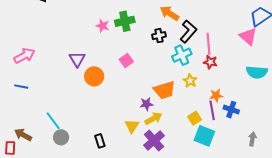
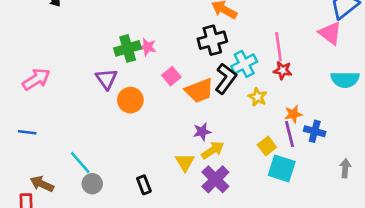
green cross: (125, 21) -> (128, 48), moved
pink star: (103, 26) -> (147, 47), moved
black L-shape: (188, 32) -> (226, 79), moved
black cross: (159, 36) -> (212, 40), size x1.5
blue line: (21, 87) -> (27, 132), moved
orange trapezoid: (164, 90) -> (199, 91), moved

